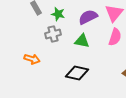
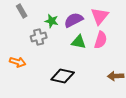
green star: (58, 14) -> (52, 21), moved
green triangle: (82, 41) -> (79, 42), moved

